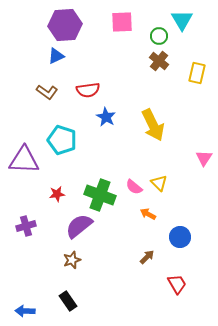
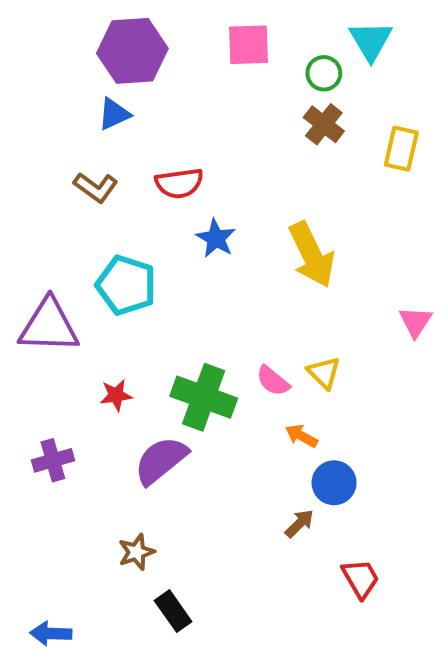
blue circle: (180, 237) -> (334, 483), moved
brown star: (72, 260) -> (136, 552), moved
black rectangle: (68, 301) -> (173, 611), moved

